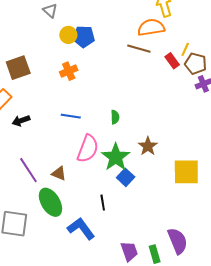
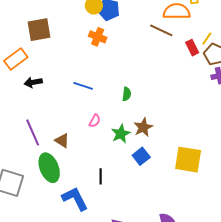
orange cross: (69, 71) -> (98, 37), moved, turned 36
brown star: (148, 146) -> (143, 127), moved
pink semicircle: (88, 149) -> (95, 121), size x0.5
green star: (116, 157) -> (121, 134), size x0.7
blue square: (126, 177) -> (141, 156), moved

